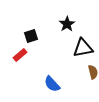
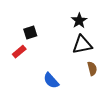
black star: (67, 24) -> (79, 21), moved

